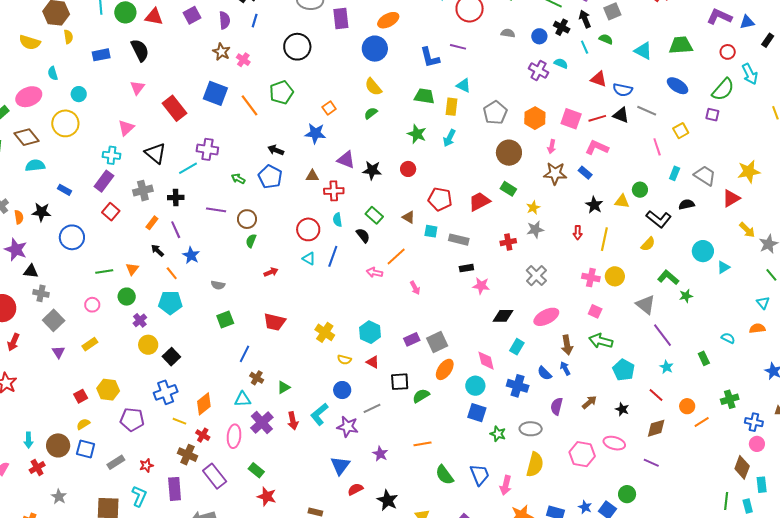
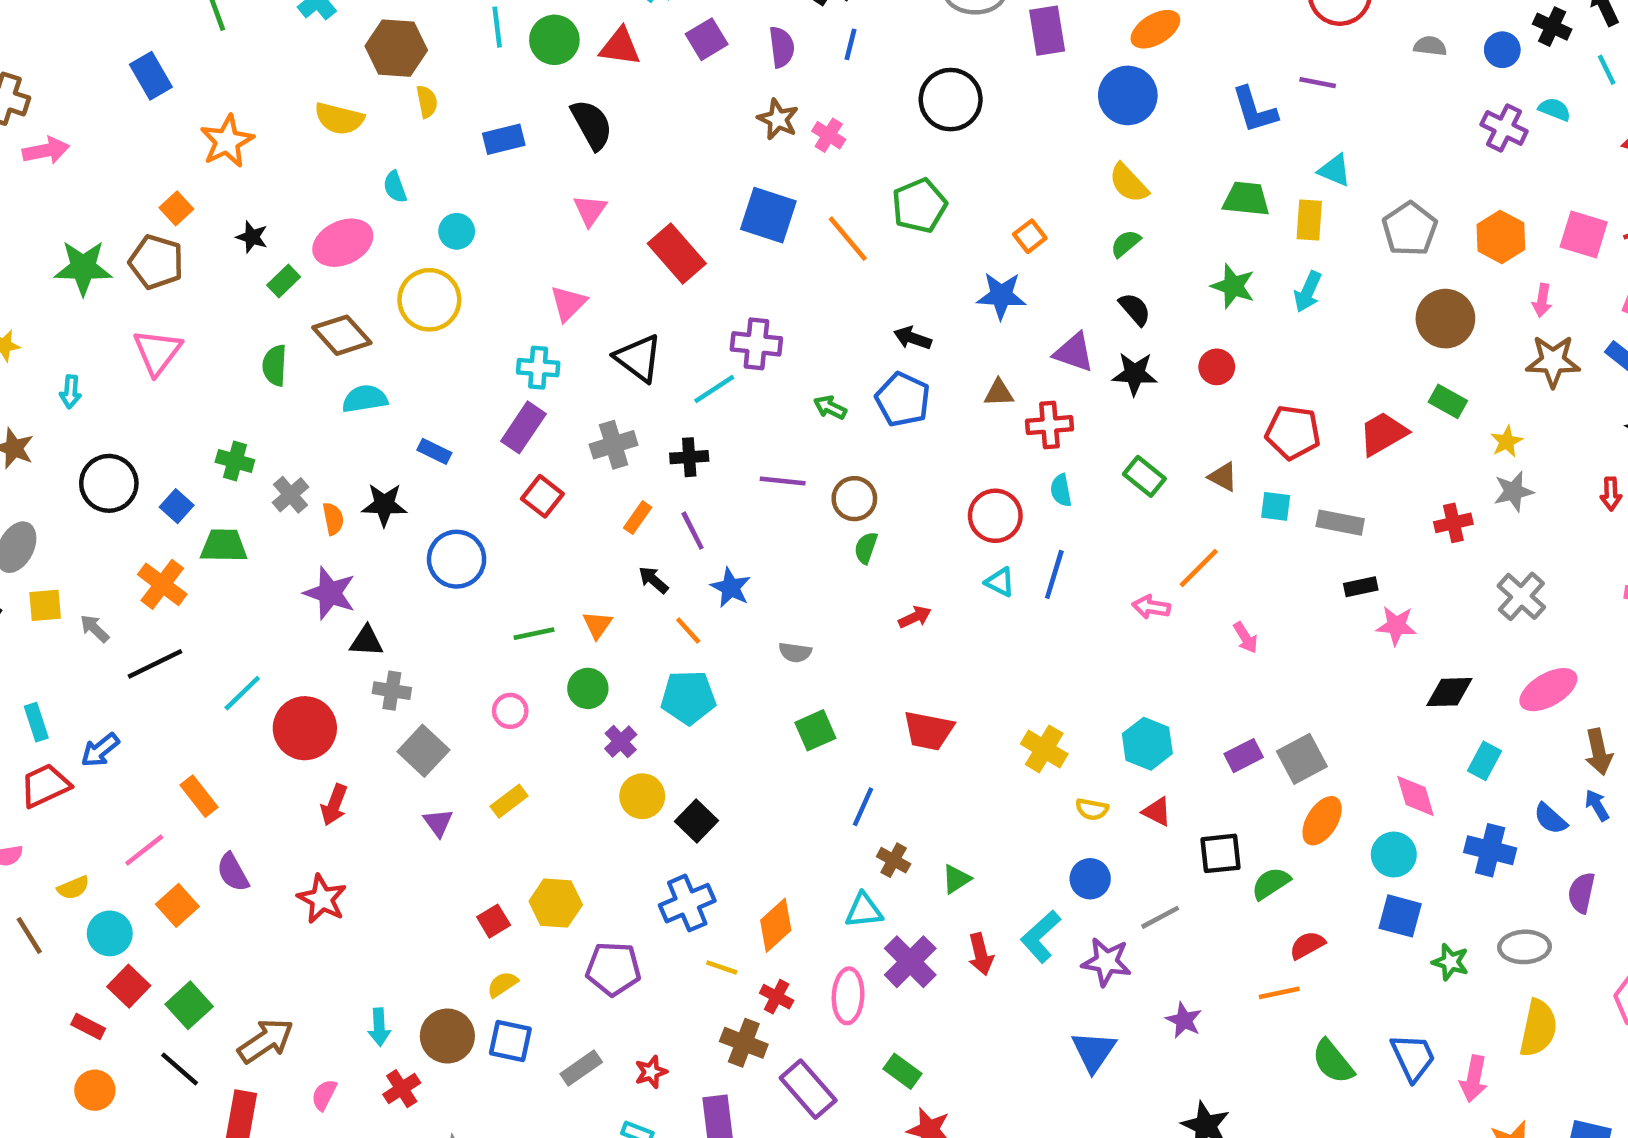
black semicircle: (363, 235) -> (1135, 309), moved
red semicircle: (355, 489) -> (1307, 945), moved

